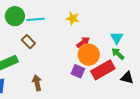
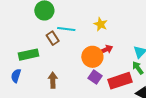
cyan line: (36, 19) -> (66, 29), moved
orange circle: (89, 55) -> (92, 57), moved

